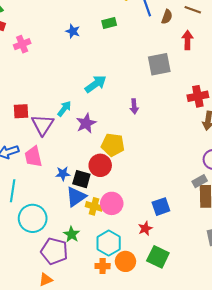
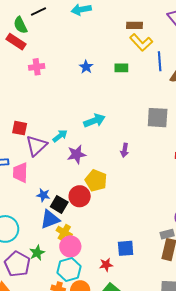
pink circle: (112, 203) -> (70, 246), moved

